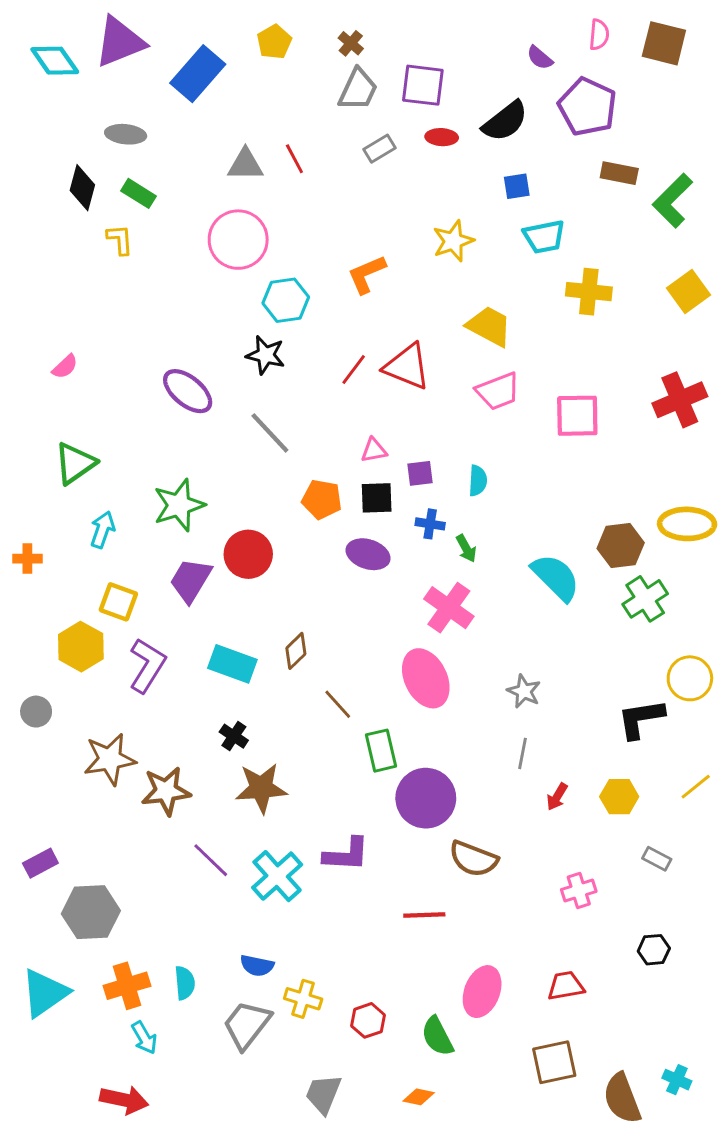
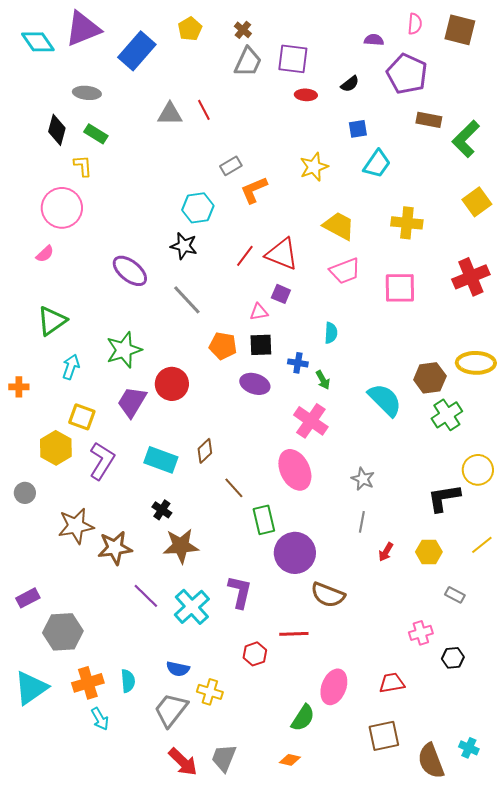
purple semicircle: (540, 58) -> (374, 40), turned 144
black semicircle: (505, 121) -> (350, 84), size x0.6
gray rectangle: (380, 149) -> (231, 166), moved
cyan trapezoid: (544, 237) -> (377, 164), turned -44
pink circle: (238, 240) -> (62, 208), moved
yellow cross: (589, 292) -> (407, 223), moved
purple square: (420, 473) -> (281, 294), moved, turned 30
purple L-shape: (346, 854) -> (240, 592), turned -80
pink cross: (579, 891) -> (421, 633), moved
red hexagon: (368, 1020) -> (255, 654), moved
green semicircle: (437, 1036) -> (303, 718), turned -120
red arrow: (124, 1100) -> (183, 762), moved, turned 32

